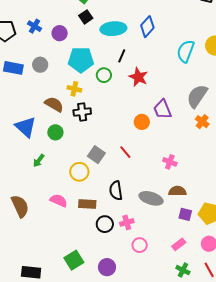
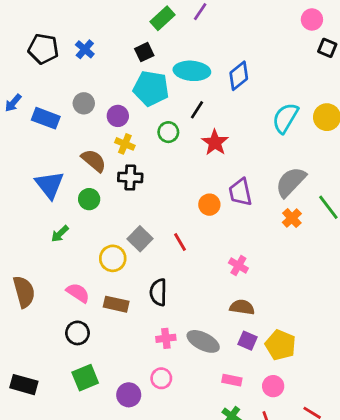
black square: (86, 17) -> (144, 52), moved
purple circle: (60, 33) -> (118, 116), moved
cyan pentagon: (81, 60) -> (151, 88), moved
blue rectangle: (13, 68) -> (46, 118), moved
gray ellipse: (151, 198) -> (203, 341), moved
black circle: (105, 224) -> (77, 333), moved
pink rectangle: (179, 244) -> (232, 380), turned 40
pink circle: (140, 245) -> (161, 378), moved

